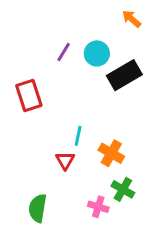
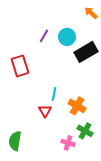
green semicircle: (38, 208) -> (15, 141), moved

